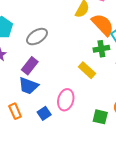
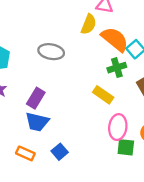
gray ellipse: (37, 37) -> (51, 52), moved, turned 50
pink ellipse: (66, 100) -> (118, 127), moved
orange rectangle: (15, 111) -> (25, 153), turned -35

